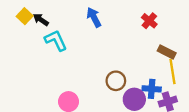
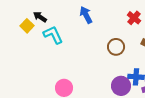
yellow square: (25, 16) -> (27, 26), moved
brown circle: (116, 81) -> (116, 47), moved

